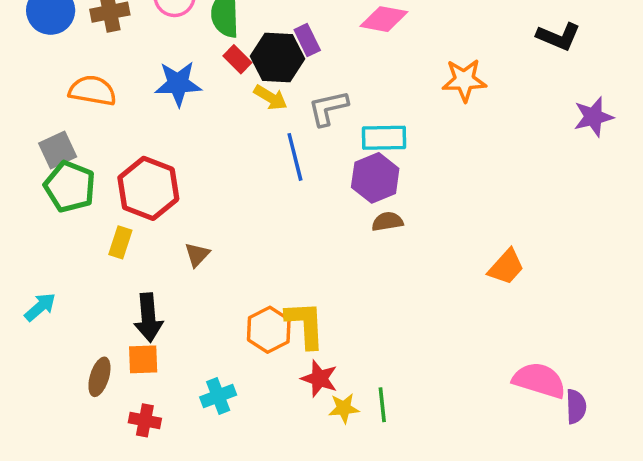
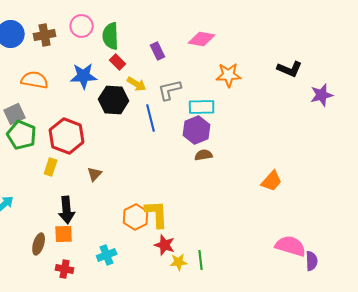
black L-shape: (558, 37) -> (290, 69), moved
black hexagon: (277, 57) -> (114, 100), moved
orange star: (464, 80) -> (229, 75), moved

